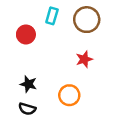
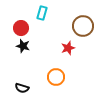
brown circle: (87, 20) -> (83, 26), moved
black star: (28, 84) -> (23, 46), moved

